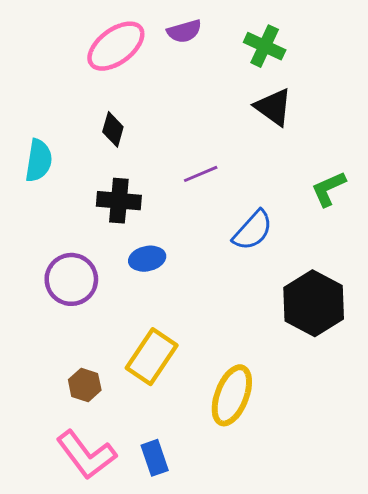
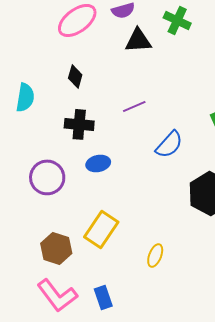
black triangle: (273, 107) -> (138, 40), moved, turned -40
brown hexagon: (85, 385) -> (56, 248), size x1.4
yellow ellipse: (232, 395) -> (155, 255), size x0.6

